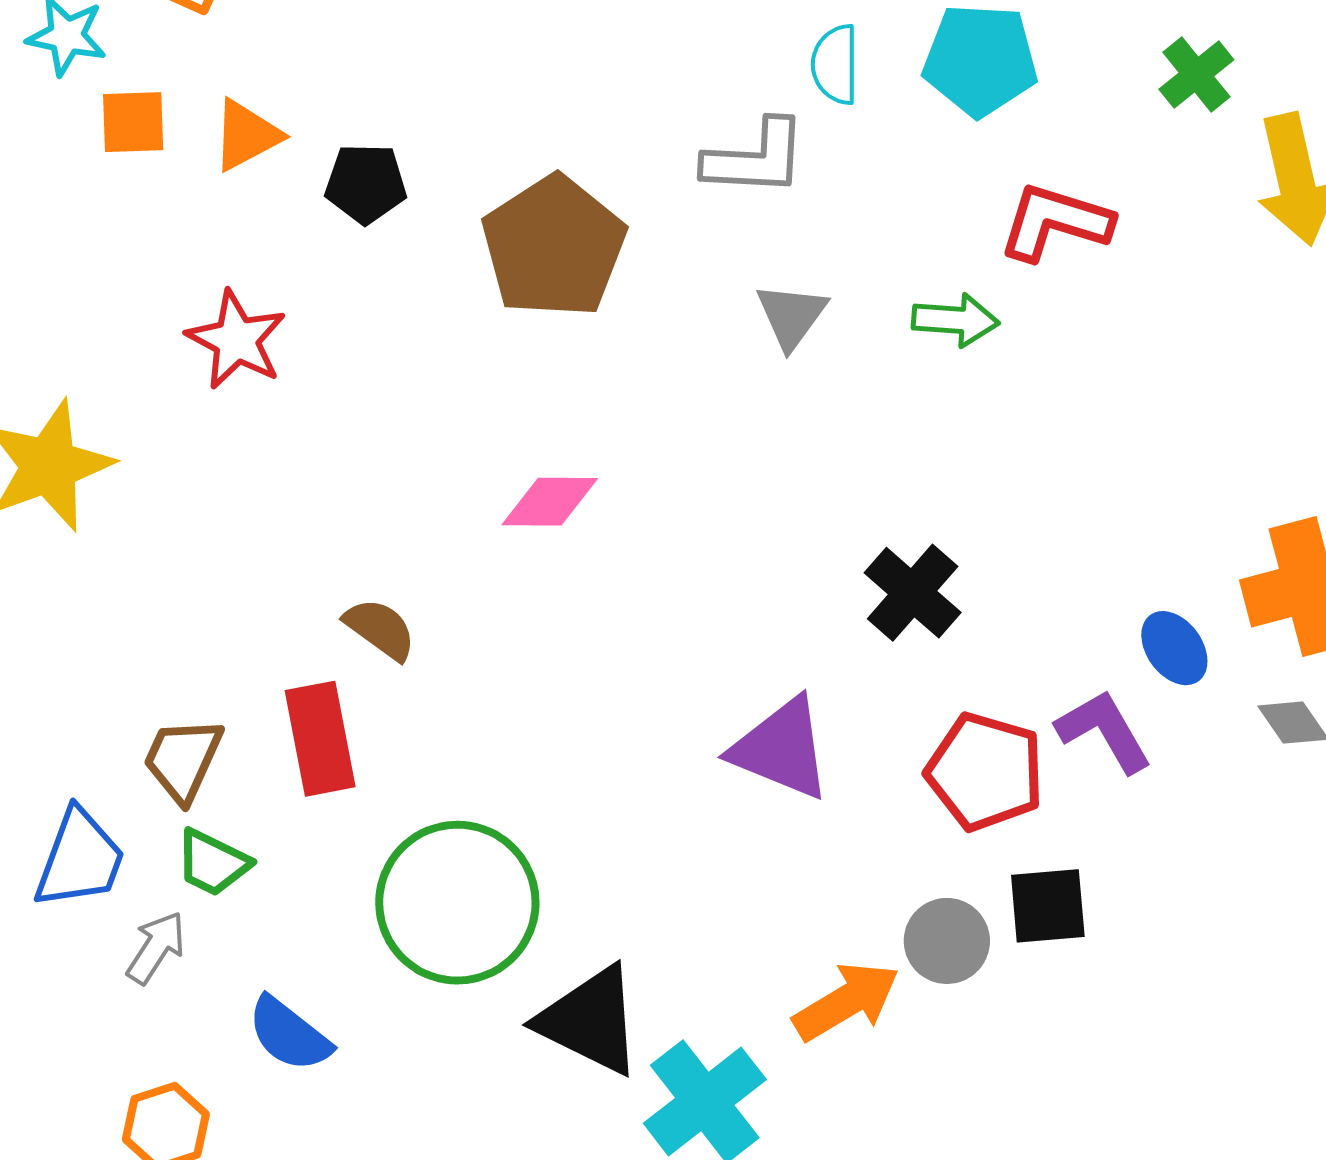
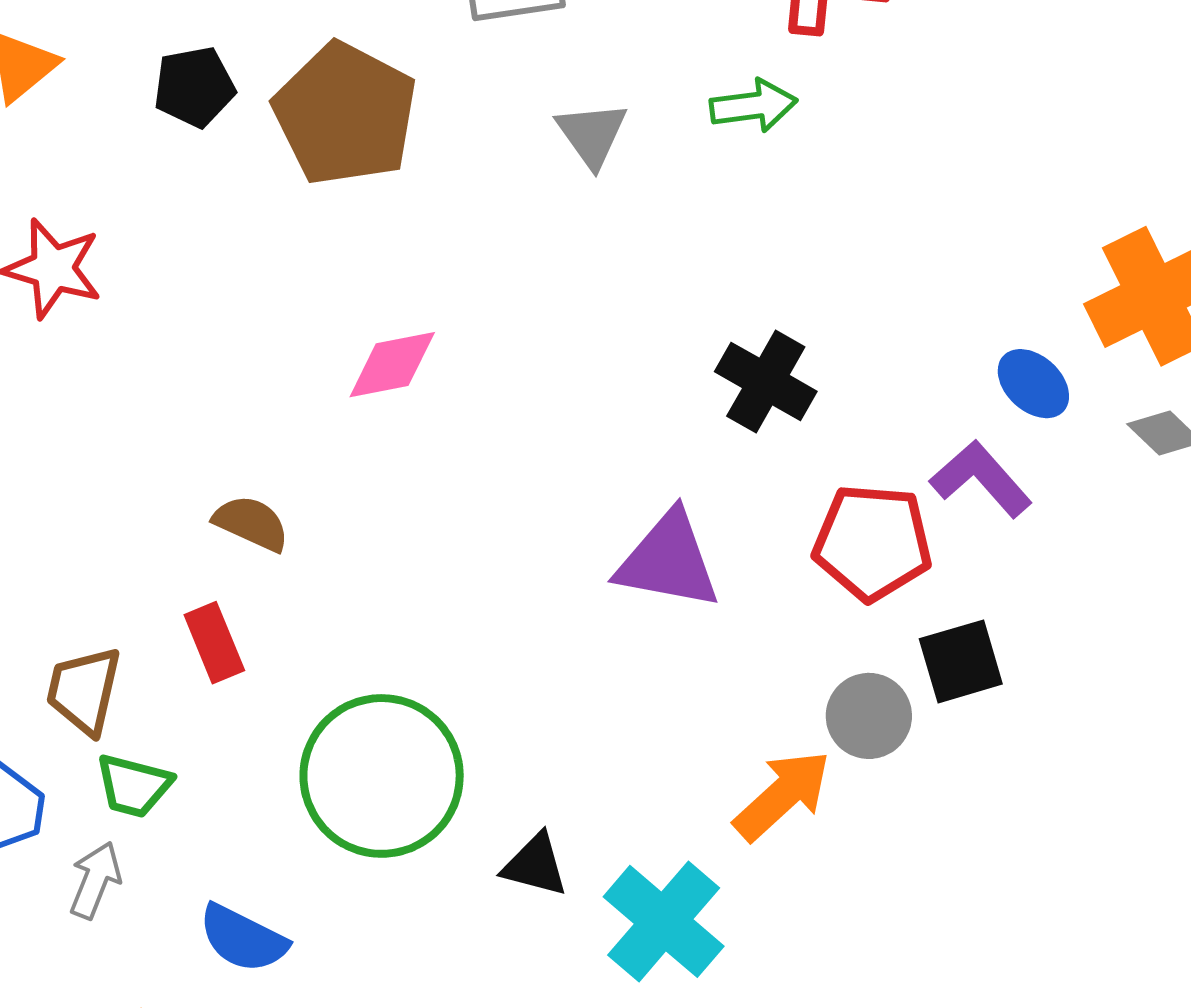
black pentagon: (366, 184) -> (194, 87), moved
red rectangle: (320, 739) -> (214, 643), size x0.7
black triangle: (590, 1020) -> (535, 865), size x0.6

